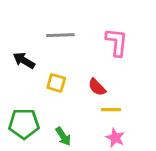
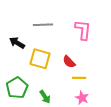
yellow square: (56, 83) -> (40, 59), size x1.5
green pentagon: (24, 124) -> (17, 88), turned -30

